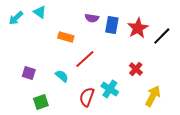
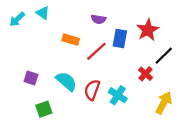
blue rectangle: (112, 25) -> (120, 38), moved
black line: (162, 36) -> (164, 56), moved
red line: (85, 59) -> (96, 51), moved
cyan semicircle: (62, 76) -> (66, 81), size x1.5
red semicircle: (87, 97) -> (92, 90), moved

